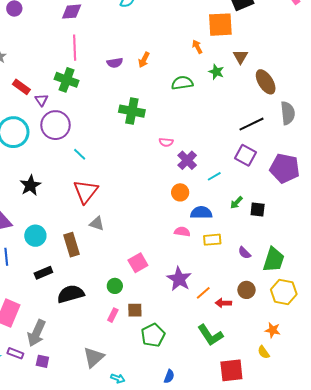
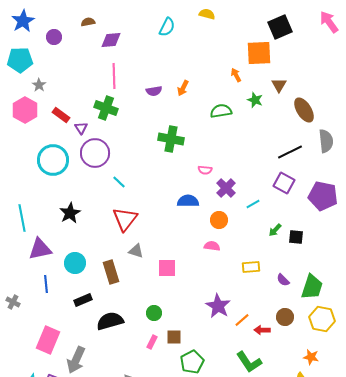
blue semicircle: (201, 213) -> (188, 201), moved
pink semicircle: (182, 232) -> (212, 246), moved
pink square: (138, 263) -> (167, 268), moved, turned 30

